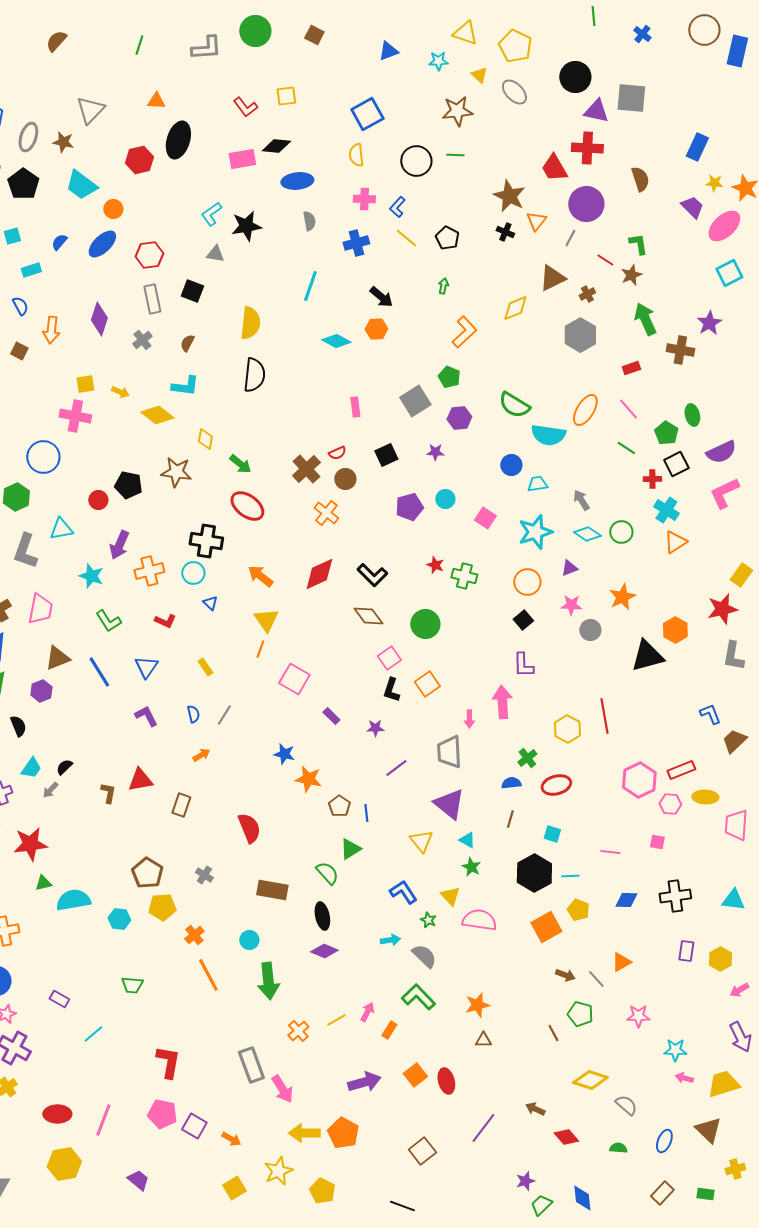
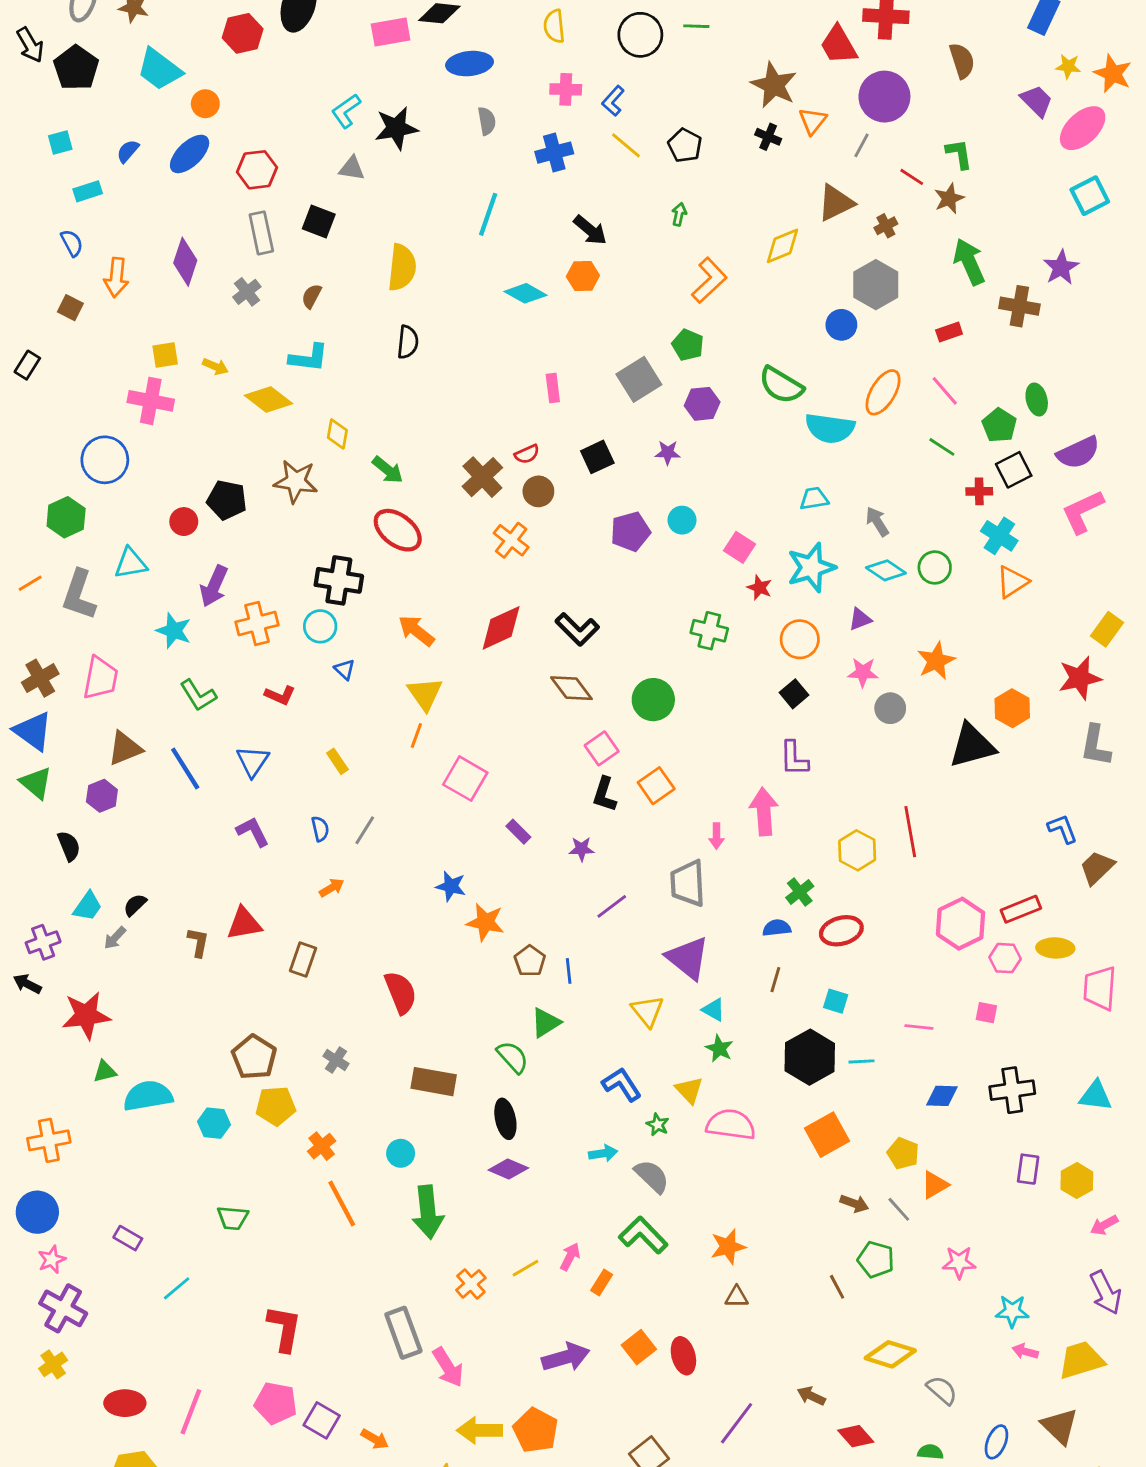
black semicircle: (254, 375) -> (408, 342), size x0.7
blue circle: (511, 465) -> (841, 325), moved
red star: (435, 565) -> (760, 588), moved
yellow pentagon: (578, 910) -> (903, 1153), moved

